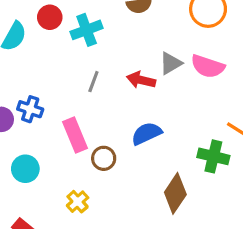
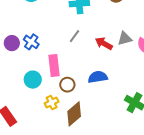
cyan circle: (25, 169) -> (33, 80), moved
brown diamond: (175, 193) -> (74, 114), moved
yellow cross: (78, 202) -> (52, 103), moved

